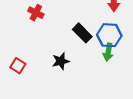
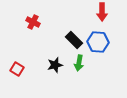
green arrow: (108, 52) -> (79, 63), moved

